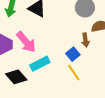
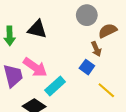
yellow line: (74, 73) -> (106, 90), moved

